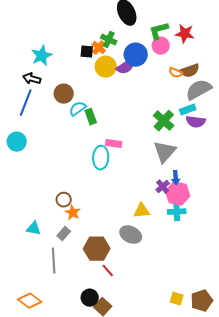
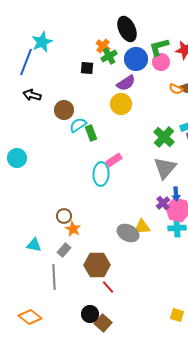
green cross: (109, 40) -> (109, 56), turned 35
orange cross: (99, 48) -> (103, 46), moved
blue circle: (136, 55) -> (136, 59), moved
cyan star: (42, 56) -> (42, 42), moved
yellow circle: (106, 67) -> (121, 104), moved
blue line: (26, 103) -> (26, 62), moved
pink rectangle: (114, 144) -> (114, 160), turned -42
gray ellipse: (131, 235) -> (128, 233), moved

